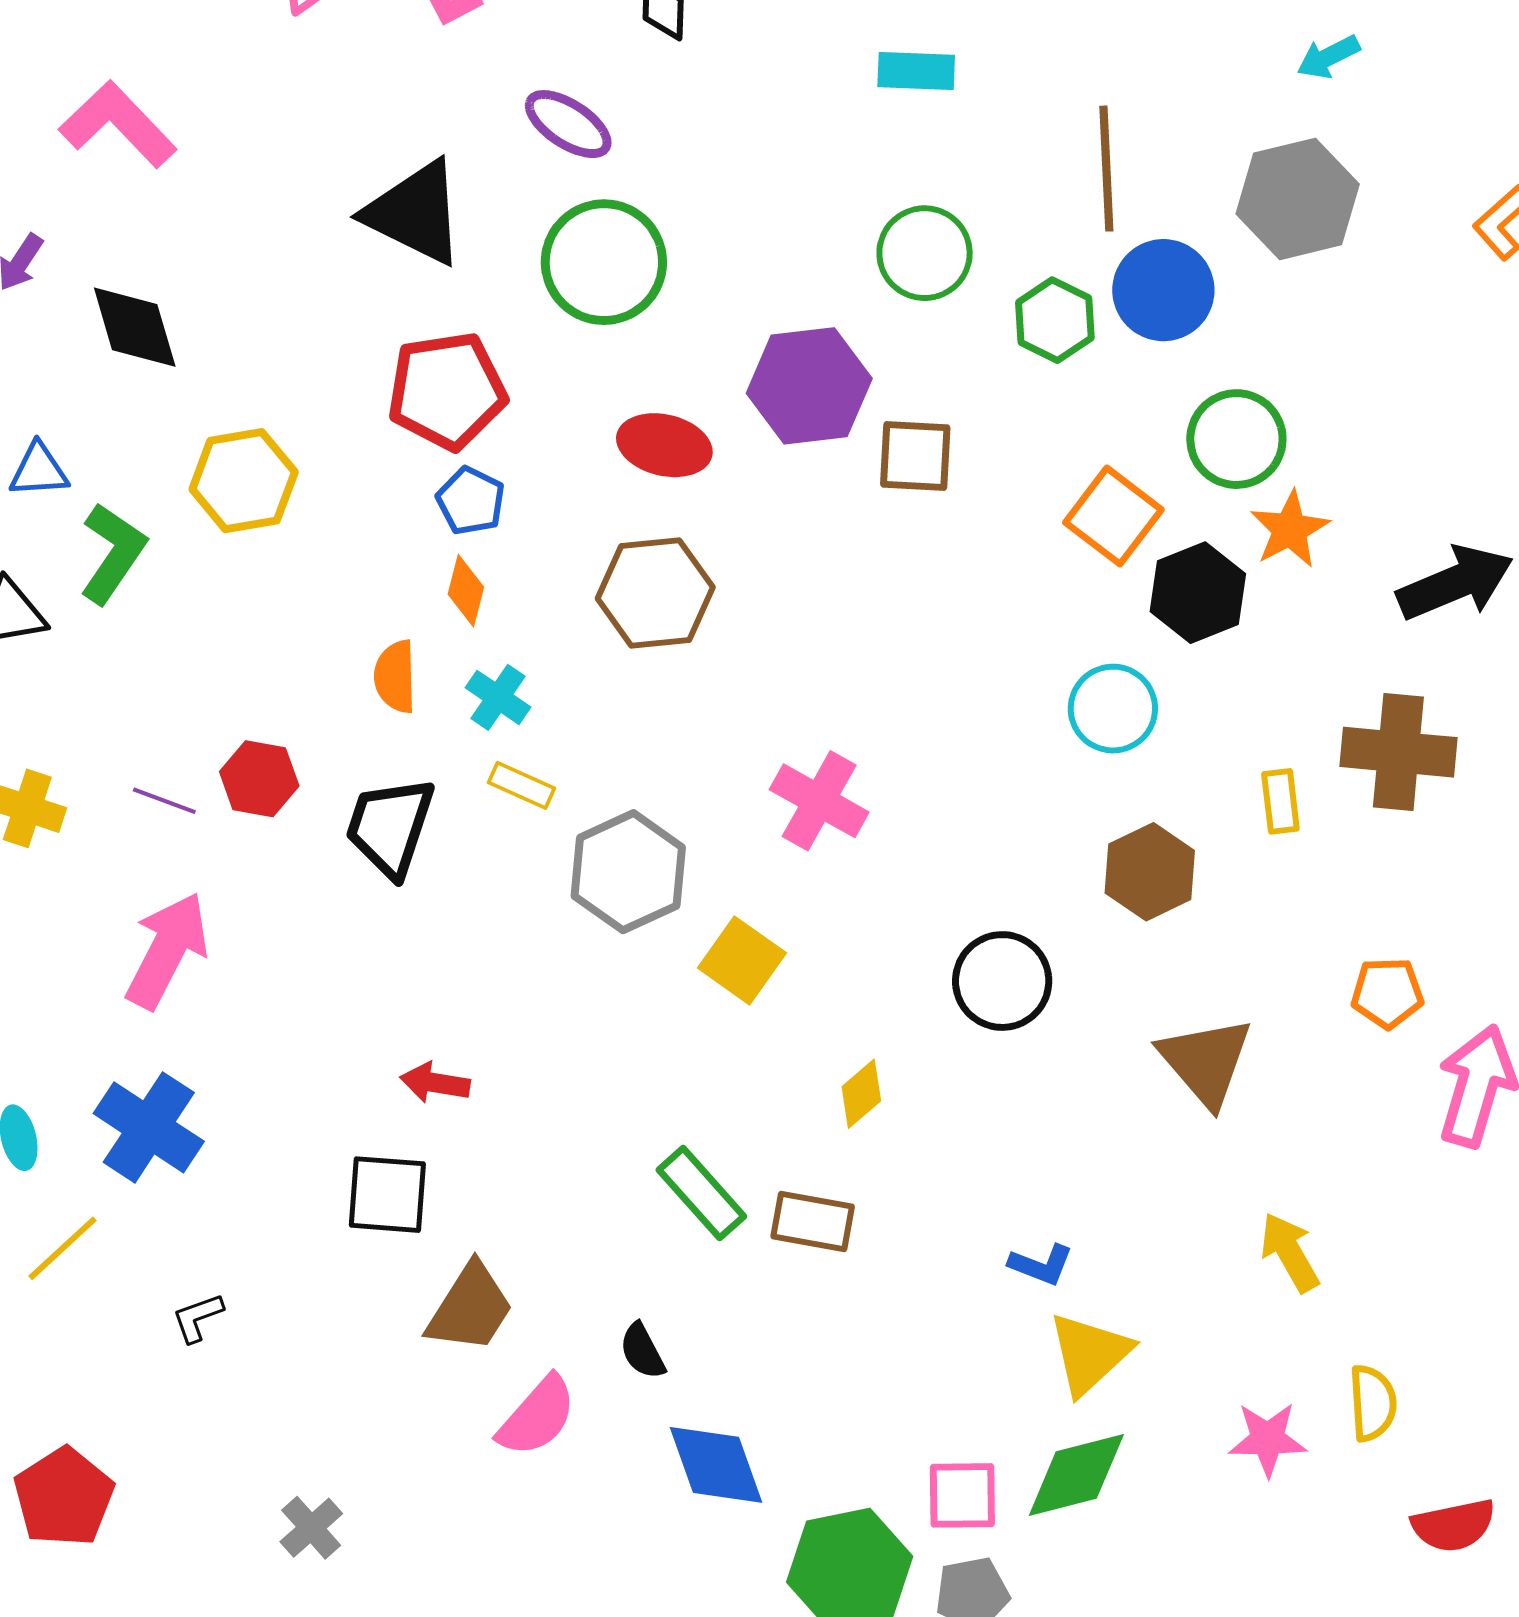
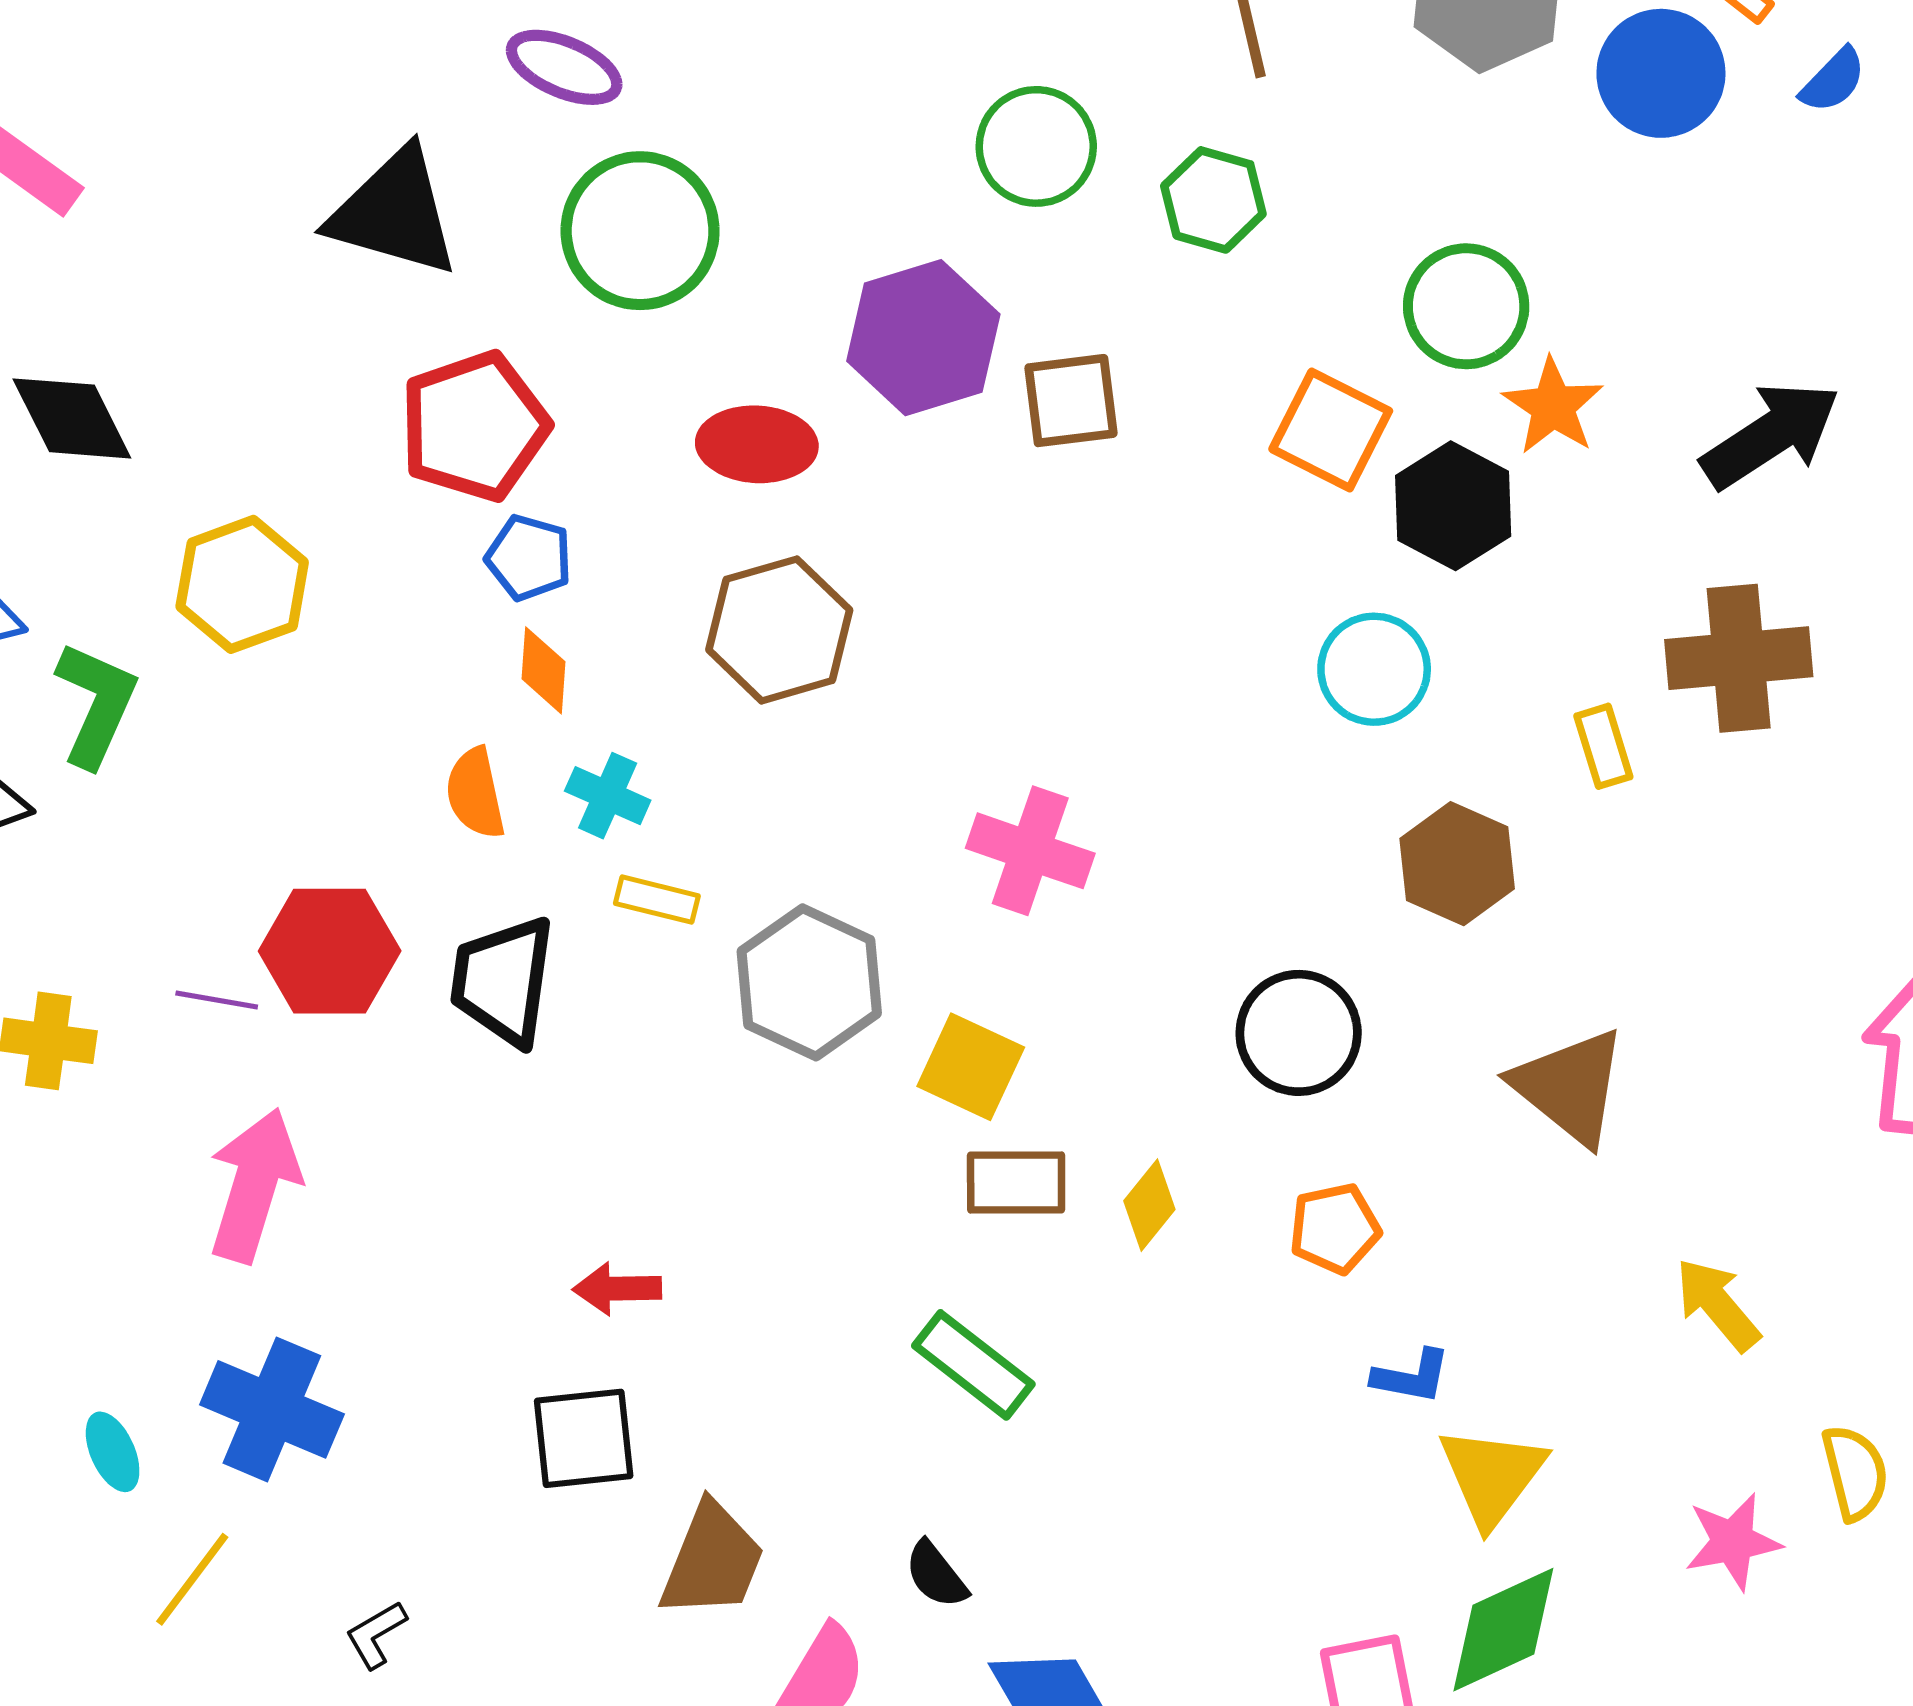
blue circle: (1163, 290) -> (1661, 73), moved
red hexagon: (259, 779) -> (330, 951), size x1.4
orange pentagon: (1387, 993) -> (1335, 1229), moved
brown rectangle: (813, 1221) -> (1016, 1183), moved

